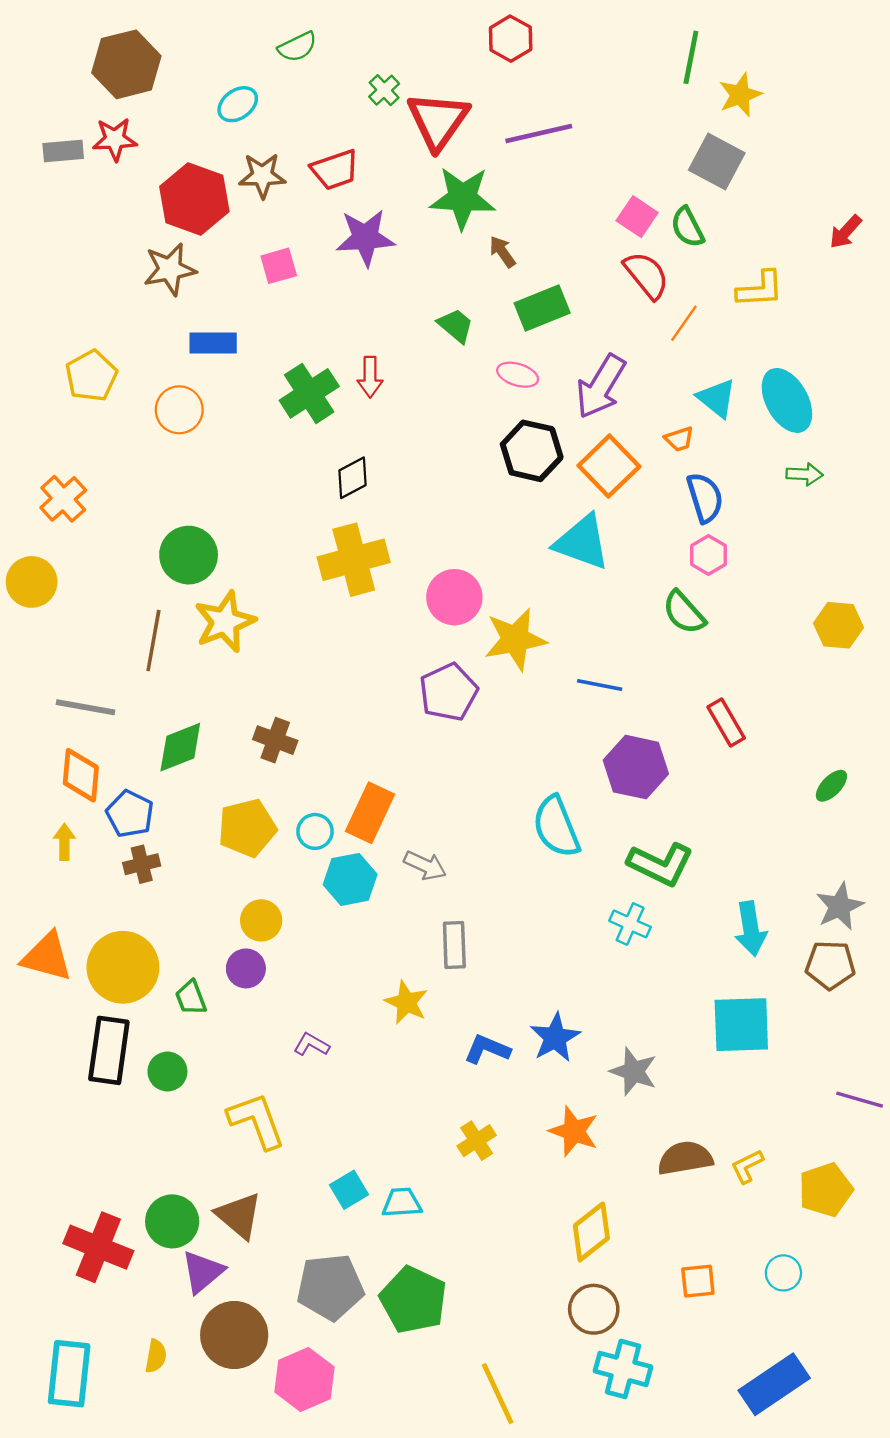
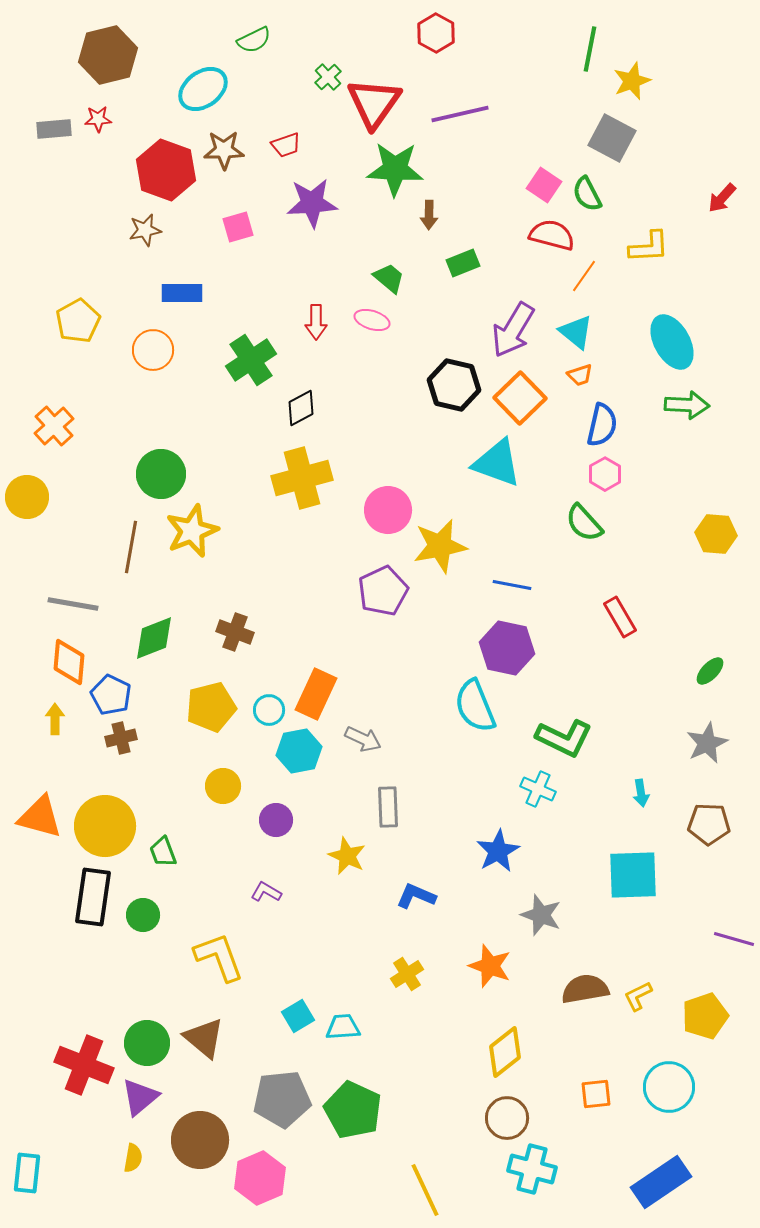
cyan ellipse: (238, 104) -> (203, 89), size x1.4
red star: (115, 139) -> (98, 119), size x0.7
red trapezoid: (335, 170) -> (286, 145), size x0.7
brown arrow: (502, 252) -> (429, 215), turned -144
brown star: (170, 269) -> (145, 230), size x0.7
red semicircle: (646, 275) -> (552, 235), turned -36
green rectangle: (542, 308) -> (463, 263), size x0.7
pink ellipse: (518, 375) -> (372, 320), moved
green cross: (309, 393) -> (251, 360), moved
cyan triangle: (717, 398) -> (576, 332), moved
green arrow: (805, 474) -> (687, 405), size x1.4
blue semicircle: (705, 498) -> (602, 425), turned 30
purple hexagon: (636, 767) -> (507, 648), moved
gray star: (840, 906) -> (707, 743), moved
cyan arrow: (751, 929) -> (641, 793), size x0.6
purple circle: (246, 968) -> (276, 820), moved
blue star: (555, 1038) -> (498, 851), moved
purple triangle: (203, 1272) -> (140, 1097), moved
cyan circle: (783, 1273) -> (669, 1087), size x1.6
cyan rectangle: (69, 1374) -> (27, 1173), moved, size x0.7

